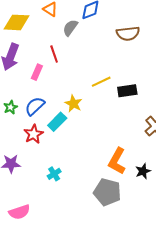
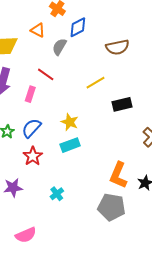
red line: (54, 54) -> (46, 74), turned -30
yellow line: (101, 82) -> (96, 83), moved
cyan rectangle: (57, 122) -> (70, 145), moved, turned 30

